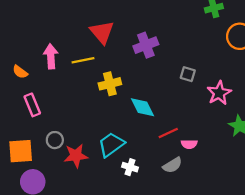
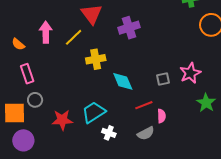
yellow line: (83, 60) -> (74, 37), turned -36
gray square: (188, 74) -> (163, 79), moved, turned -32
gray circle: (55, 140) -> (35, 100), moved
pink semicircle: (189, 144) -> (161, 116), turned -96

